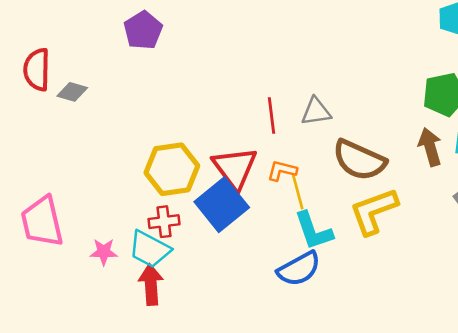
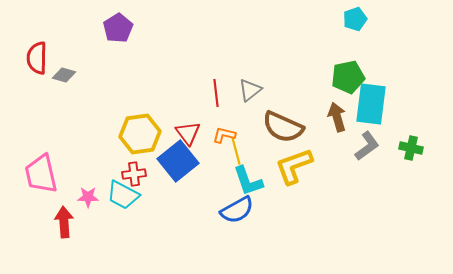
gray triangle: (316, 112) -> (250, 90), turned -30
red triangle: (235, 168) -> (188, 133), size x0.7
red arrow: (151, 285) -> (64, 222), moved

